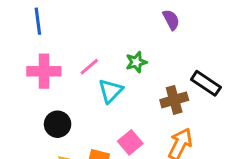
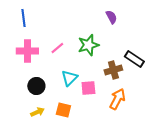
green star: (136, 62) -> (88, 45), size x1.5
cyan triangle: (111, 91) -> (69, 78), moved
pink square: (130, 142) -> (88, 88), moved, turned 35

